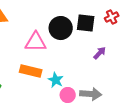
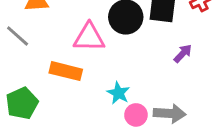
orange rectangle: (31, 71) -> (66, 71), moved

